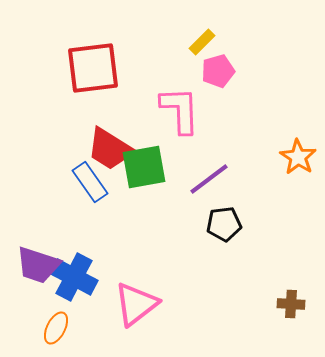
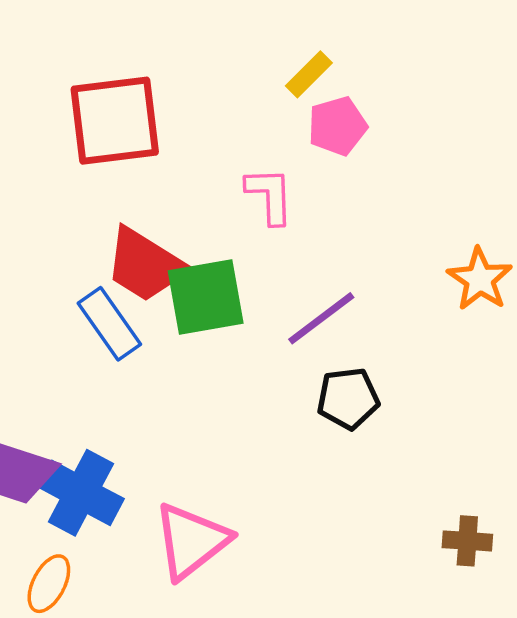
pink L-shape: (180, 110) -> (270, 195), size x0.7

